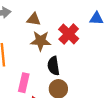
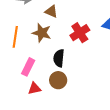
brown star: (41, 41) -> (42, 33), moved

